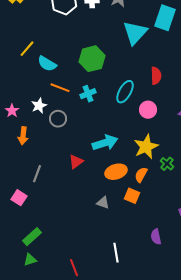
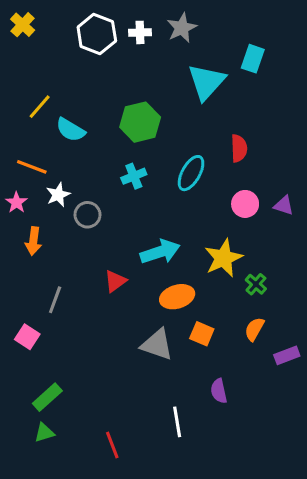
cyan rectangle: (165, 18) -> (253, 59), size x0.7
orange line: (60, 88) -> (32, 167), moved
pink circle: (148, 110) -> (245, 204), moved
orange semicircle: (141, 175) -> (254, 329), moved
gray triangle: (103, 203) -> (157, 345), size x1.6
purple semicircle: (156, 237) -> (219, 391), moved

